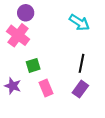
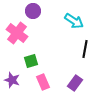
purple circle: (26, 13) -> (33, 11), moved
black line: (82, 63) -> (85, 49), moved

